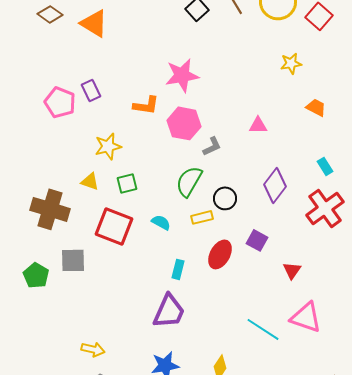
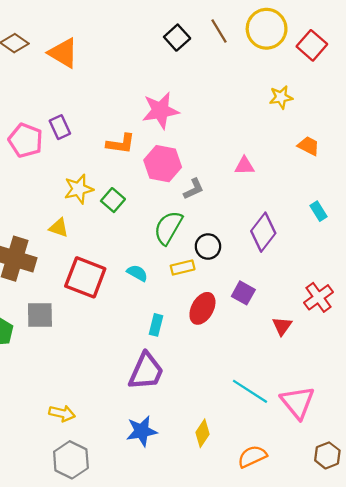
green square: (127, 183) -> (113, 200), moved, turned -35
red cross: (325, 208) -> (319, 297), moved, size x0.7
pink triangle: (306, 317) -> (298, 402), moved, turned 32

